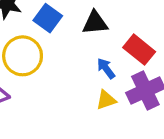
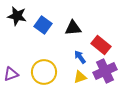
yellow circle: (23, 56) -> (44, 72), moved

